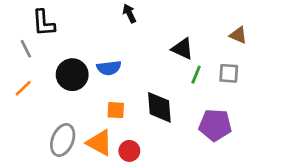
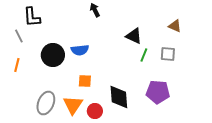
orange line: (23, 88) -> (17, 65), turned -32
black diamond: (159, 107) -> (119, 97), moved
orange triangle: (99, 143) -> (73, 105), turned 35

